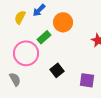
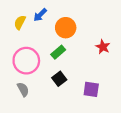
green rectangle: (44, 37) -> (58, 52), moved
gray semicircle: (15, 79) -> (23, 89), moved

